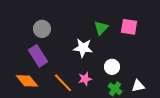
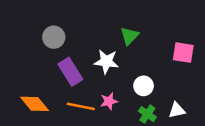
pink square: (129, 27) -> (183, 53), moved
purple rectangle: (38, 56) -> (70, 72), moved
orange line: (63, 83) -> (81, 106), turned -35

